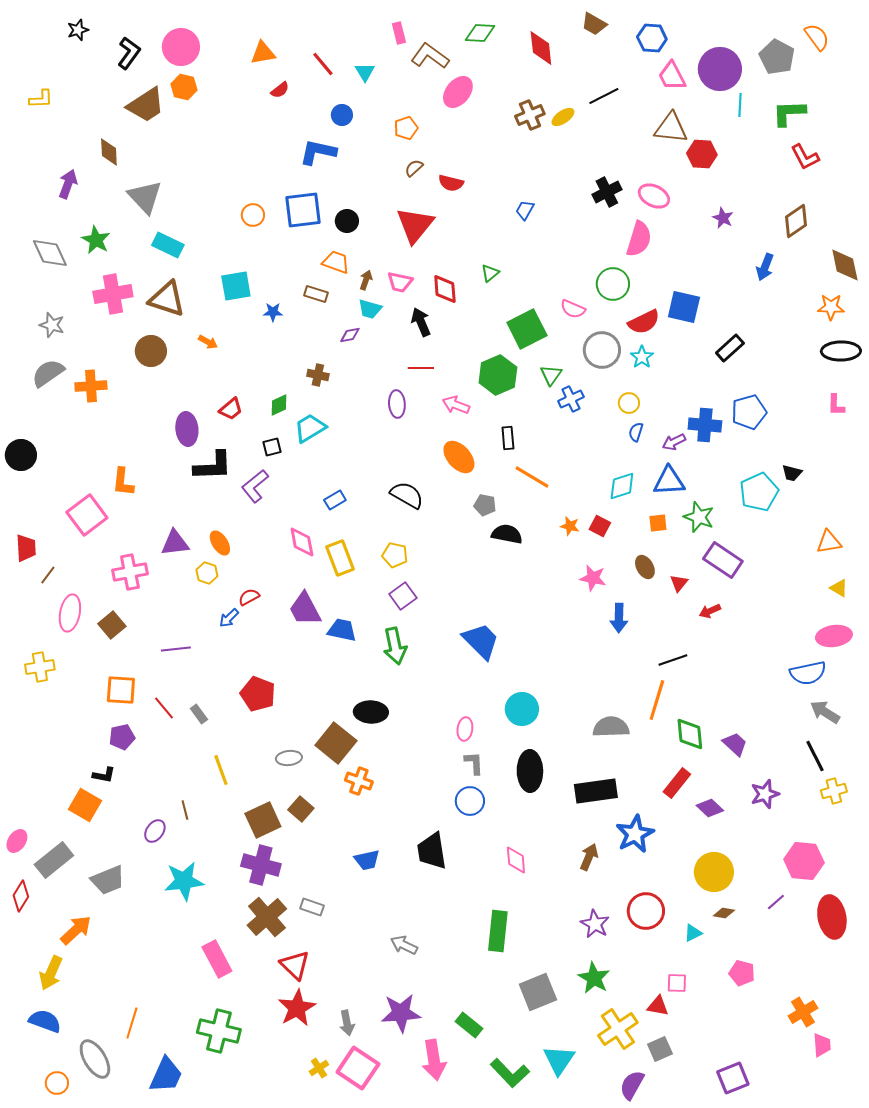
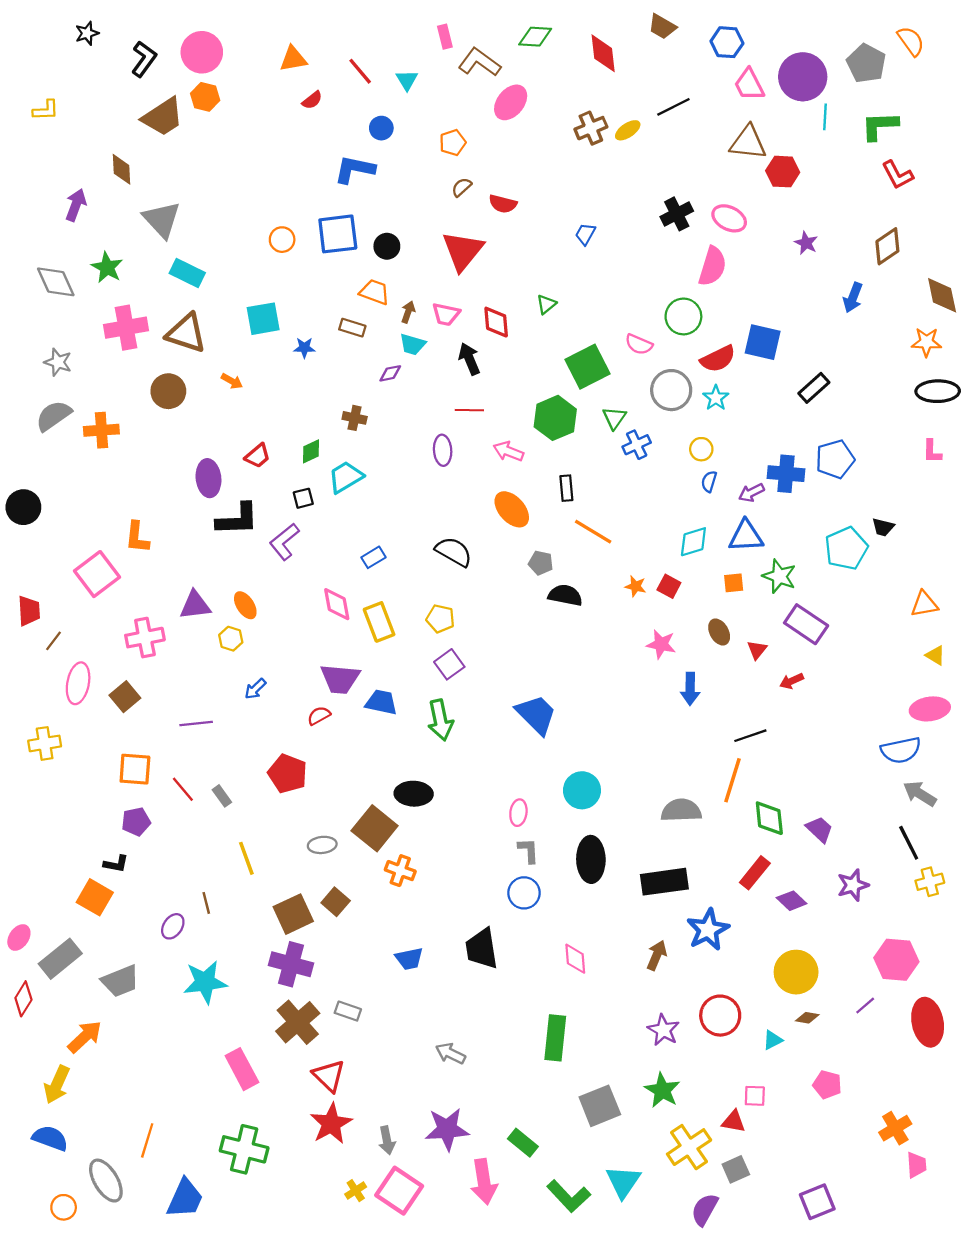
red semicircle: (249, 597) -> (319, 716), moved
purple trapezoid: (305, 609) -> (340, 679), turned -57

